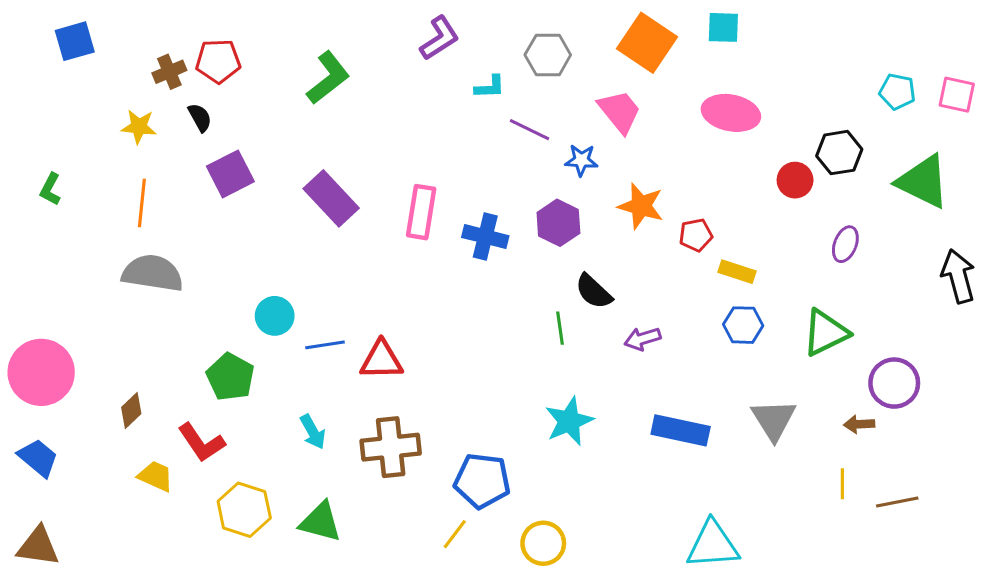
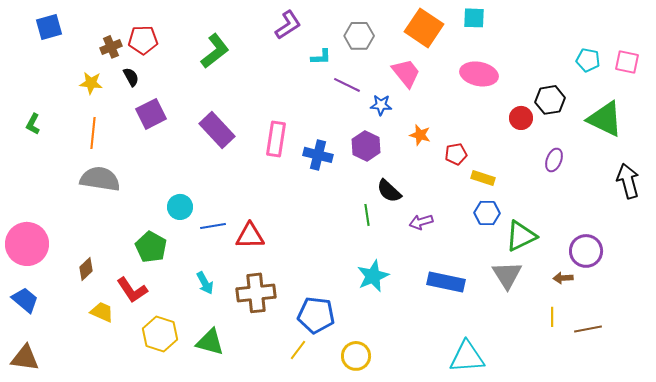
orange star: (641, 206) -> (420, 135), size x0.7
green triangle: (826, 333) -> (521, 236), moved

